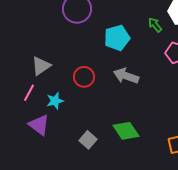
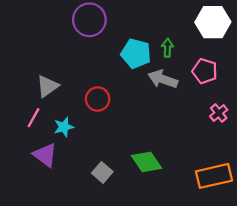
green arrow: (155, 25) -> (167, 48), moved, turned 42
cyan pentagon: (117, 38) -> (136, 54), turned 30
gray arrow: (126, 76) -> (163, 79), moved

